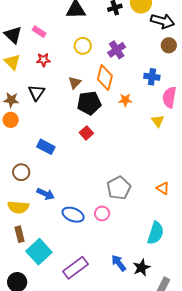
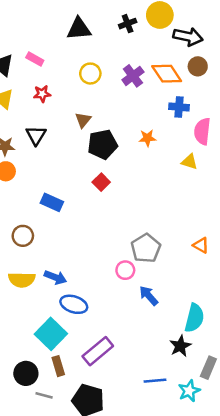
orange diamond: (105, 77) -> (167, 74), moved, turned -45
yellow triangle: (158, 121) -> (189, 162), turned -32
blue arrow: (46, 194) -> (55, 277), moved
pink circle: (102, 213) -> (125, 270), moved
blue ellipse: (73, 215) -> (74, 304), moved
cyan semicircle: (156, 233) -> (194, 318), moved
brown rectangle: (19, 234) -> (58, 366), moved
blue arrow: (119, 263) -> (149, 296), moved

